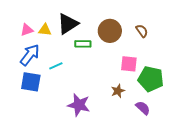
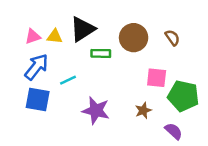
purple star: (79, 105) -> (96, 110), moved

